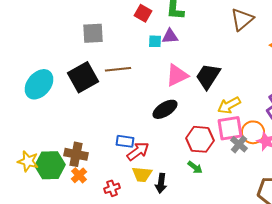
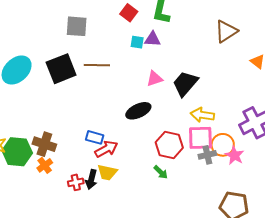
pink triangle: (177, 75) -> (155, 79), size x0.7
yellow arrow: (229, 105) -> (202, 115), turned 30
gray cross: (239, 144) -> (207, 155), turned 30
black arrow: (161, 183) -> (91, 179), moved

